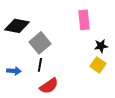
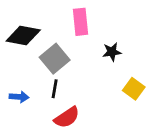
pink rectangle: (84, 20) -> (81, 22), moved
black star: (101, 46) -> (112, 52), moved

